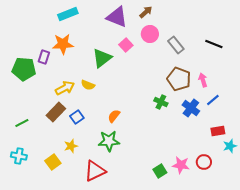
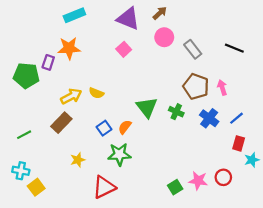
pink square: (126, 45) -> (124, 49), moved
green triangle: (102, 58) -> (147, 107), moved, turned -30
blue line: (213, 100) -> (236, 118), moved
blue square: (77, 117) -> (104, 128), moved
red rectangle: (218, 131) -> (239, 143), turned -64
yellow square: (53, 162) -> (36, 187), moved

